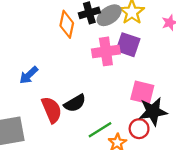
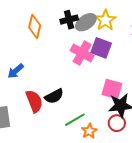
orange diamond: (67, 24) -> (35, 26), moved
pink cross: (106, 51) -> (82, 53), turned 35
red circle: (139, 129) -> (117, 123), moved

